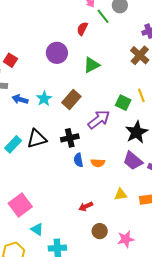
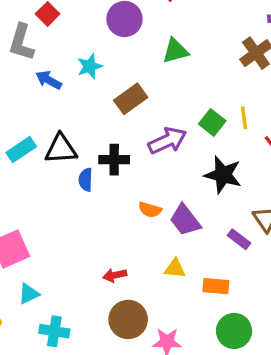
cyan star: (44, 99) -> (90, 66), moved
black star: (137, 132) -> (223, 175), turned 30
blue semicircle: (78, 160) -> (86, 180), moved
purple trapezoid: (133, 161) -> (185, 220), moved
cyan triangle: (37, 229) -> (29, 294), turned 48
brown circle: (100, 231) -> (128, 319), size x1.5

